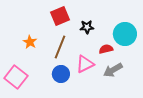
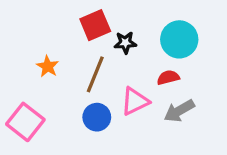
black star: (87, 27) -> (125, 43), moved
cyan circle: (125, 34) -> (179, 39), moved

